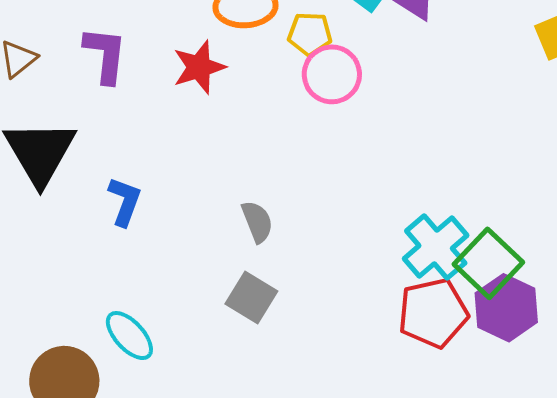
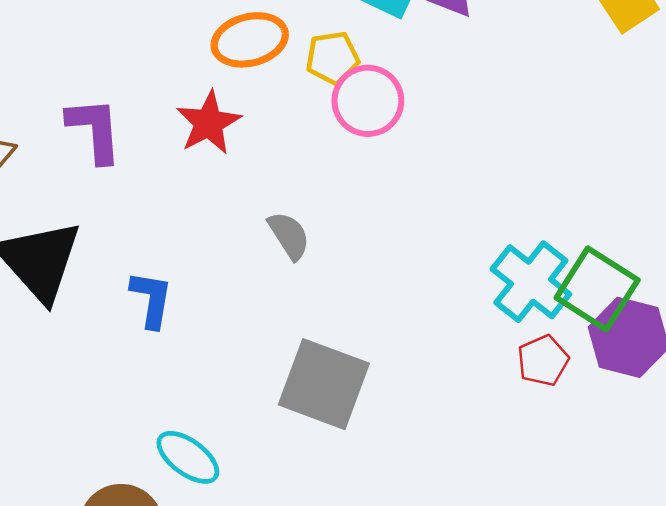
gray semicircle: (257, 222) -> (289, 236), moved
gray square: (251, 298) -> (324, 384), size x1.5
red pentagon: (433, 313) -> (543, 361), size x0.6

